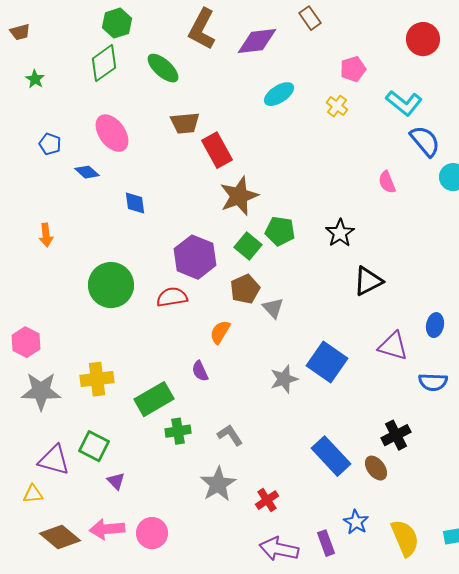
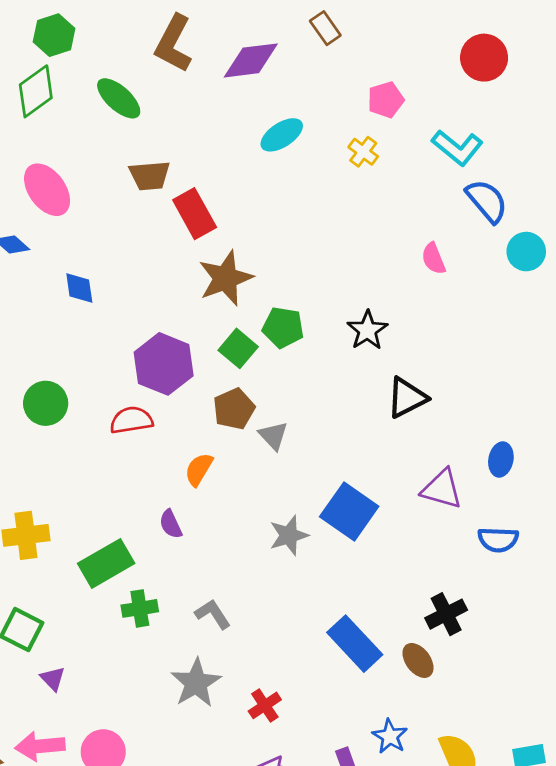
green circle: (111, 285) -> (46, 403), size x0.7

